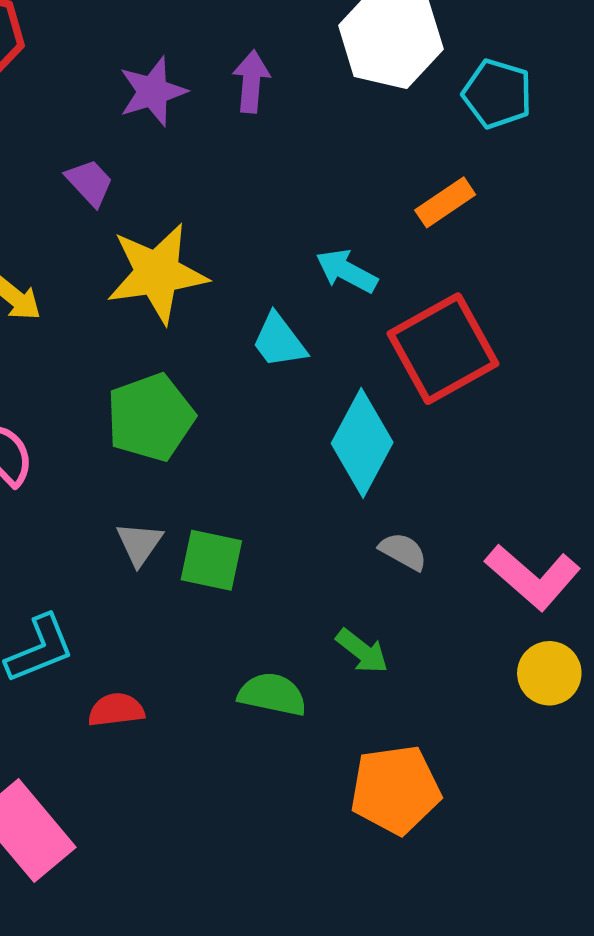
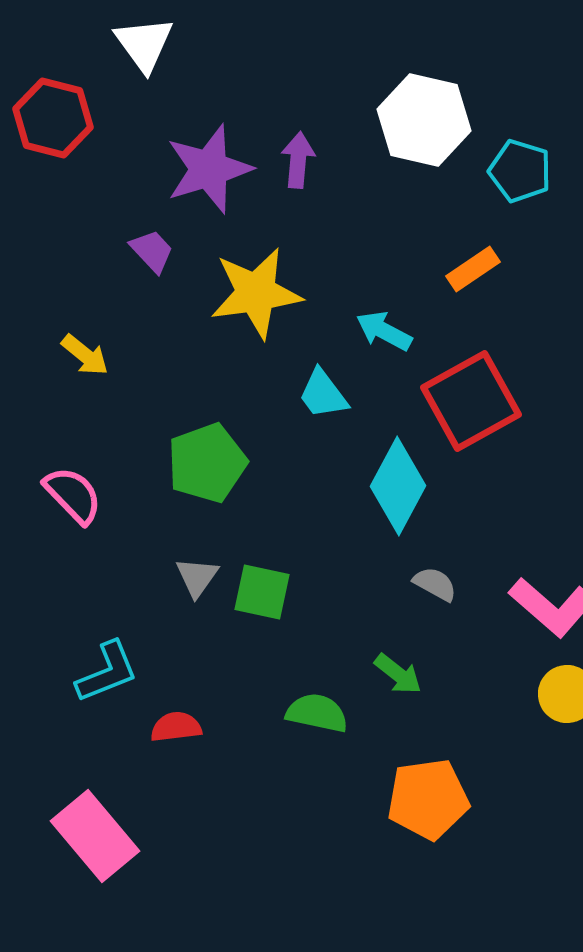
purple star: (153, 92) -> (209, 169), size x1.4
yellow star: (157, 273) -> (256, 293), moved

